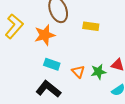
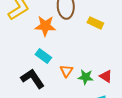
yellow rectangle: (91, 26) -> (95, 23), moved

